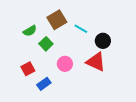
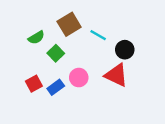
blue rectangle: (44, 84) -> (56, 87), moved

